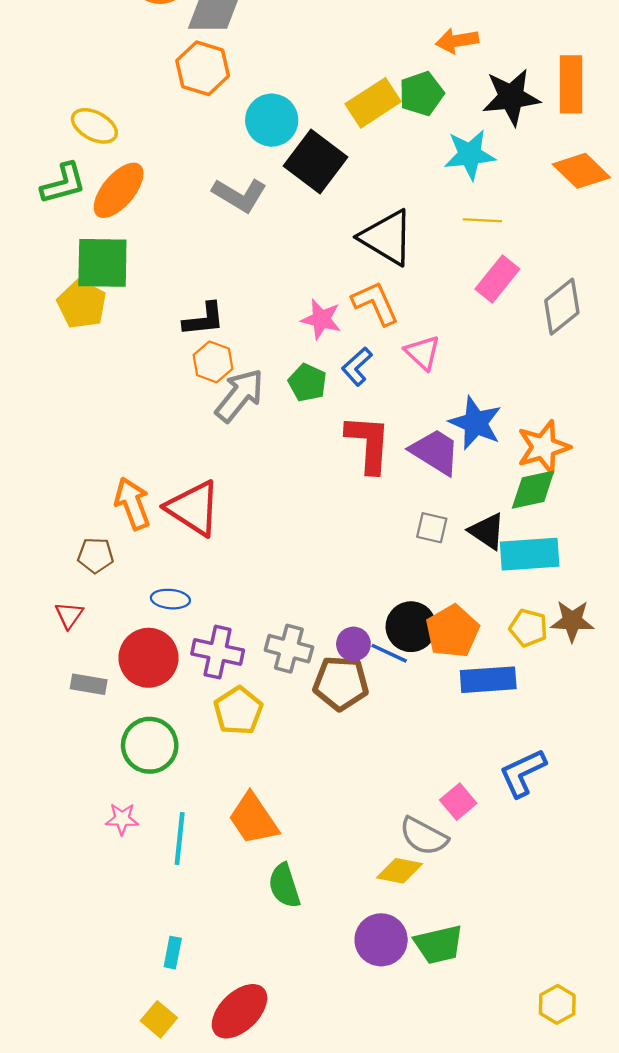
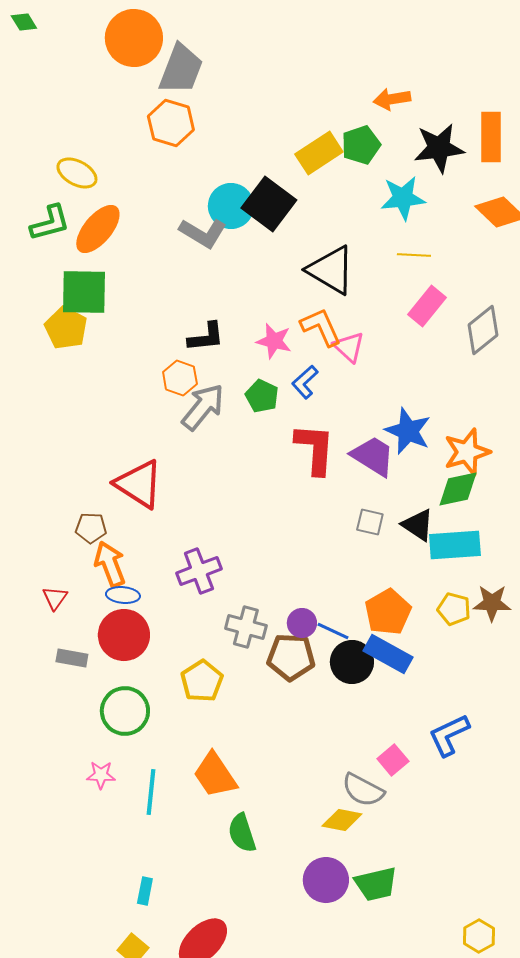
cyan circle: (272, 120) -> (231, 206), moved
black L-shape: (204, 319) -> (206, 337), moved
pink triangle: (423, 353) -> (349, 347), moved
orange arrow: (132, 503) -> (110, 564), moved
red triangle: (193, 508) -> (139, 484), moved
brown pentagon: (96, 555) -> (91, 528), moved
blue ellipse: (170, 599) -> (123, 595), moved
black circle: (411, 627) -> (352, 662), moved
purple cross: (218, 652) -> (199, 571), moved, turned -33
blue rectangle: (488, 680) -> (388, 654), moved, turned 33

